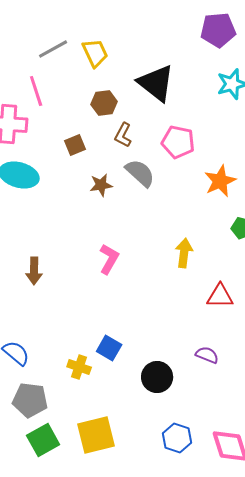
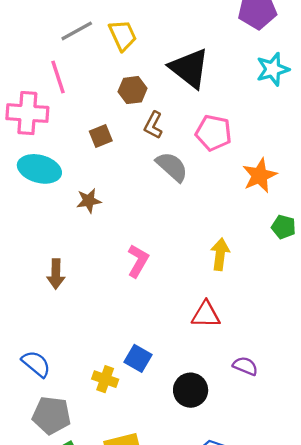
brown star: (101, 185) -> (89, 201), moved
red triangle: (220, 296) -> (206, 315), moved

